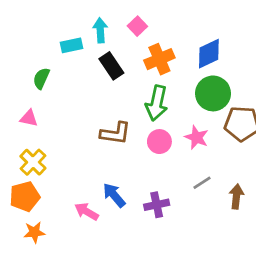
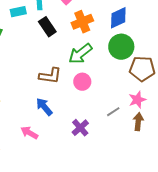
green arrow: (157, 103) -> (80, 54), turned 40
pink star: (196, 137) -> (137, 100), moved, turned 30
blue arrow: (114, 195) -> (44, 107), moved
purple cross: (157, 205) -> (80, 128), turned -30

